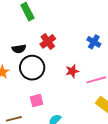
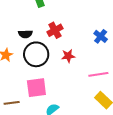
red star: (72, 71) -> (68, 56), moved
pink square: (37, 101) -> (36, 88), size x1.5

